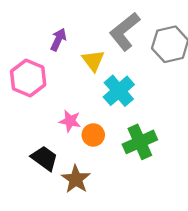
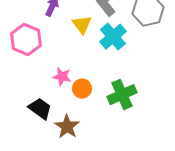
cyan cross: (119, 91) -> (113, 37), moved

